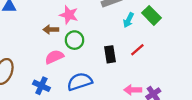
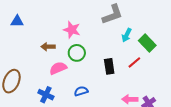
green rectangle: (152, 15) -> (147, 43), moved
brown arrow: (51, 30) -> (48, 47), moved
blue semicircle: (80, 82) -> (81, 91), size x0.6

